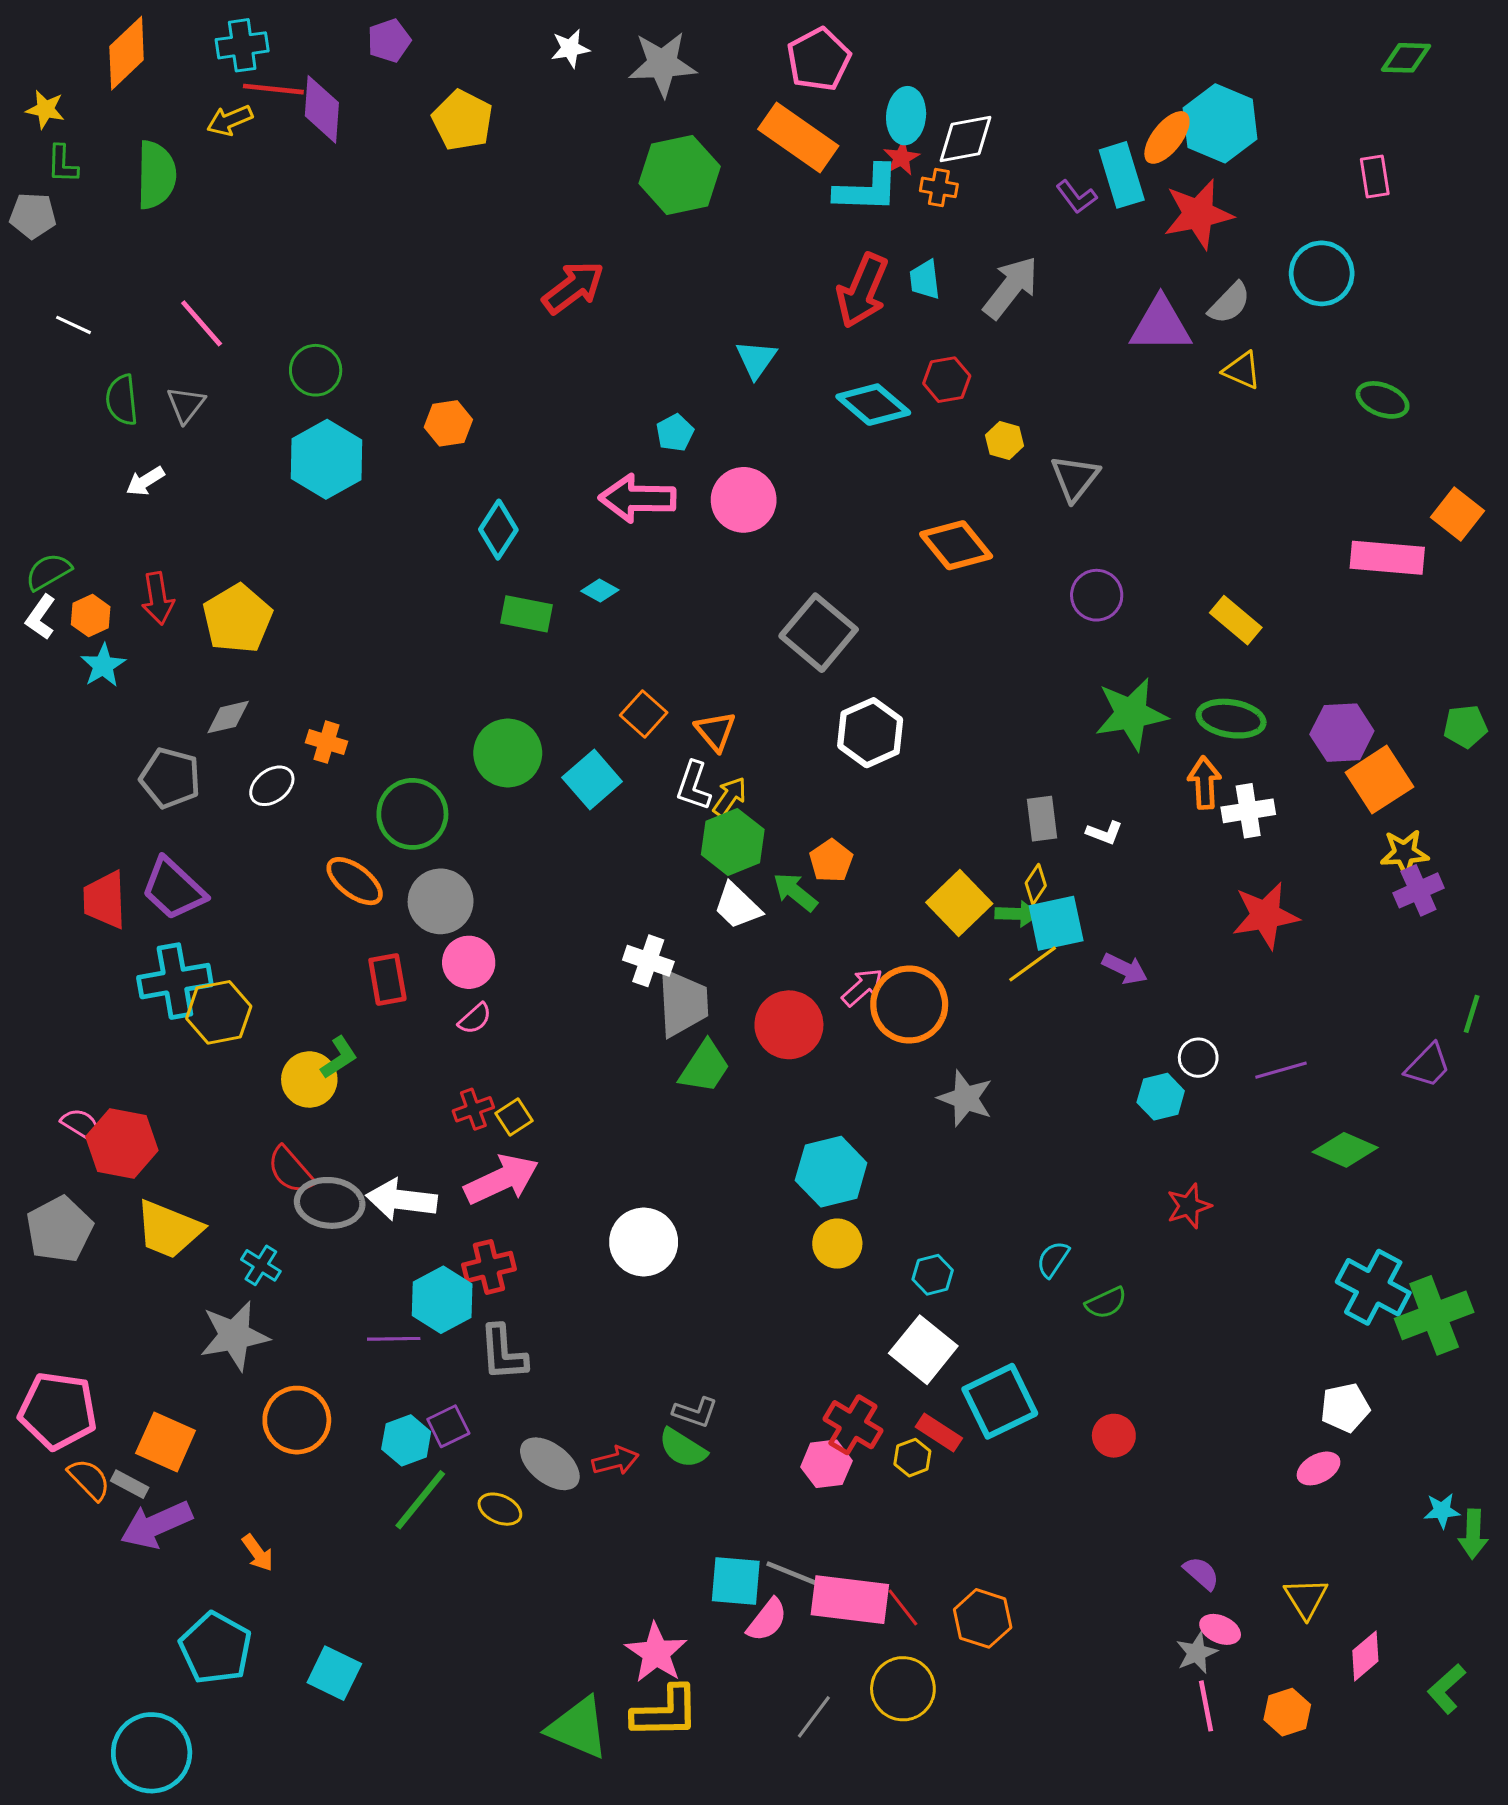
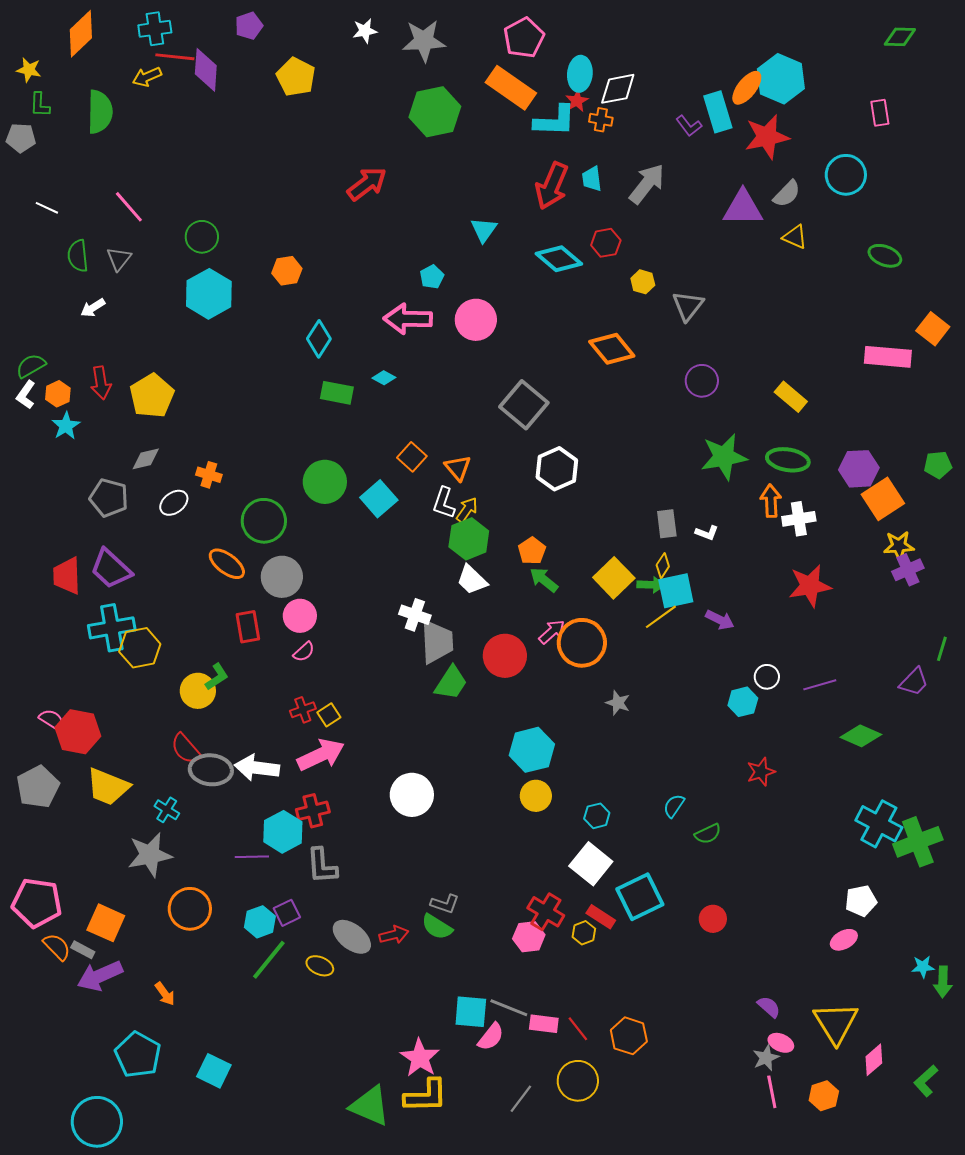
green arrow: (795, 892) -> (544, 580), moved
gray star: (965, 1098) -> (618, 703), size x0.7
yellow triangle: (1306, 1598) -> (836, 1023), size x1.6
pink rectangle: (850, 1600) -> (544, 1024), size x0.6

